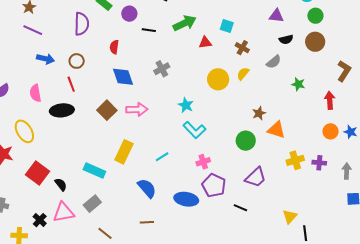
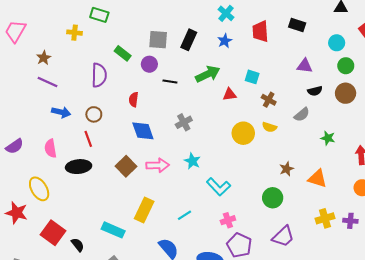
yellow semicircle: (243, 74) -> (269, 127), turned -112
cyan star: (186, 105) -> (192, 161), moved
orange triangle: (276, 130) -> (317, 178), moved

